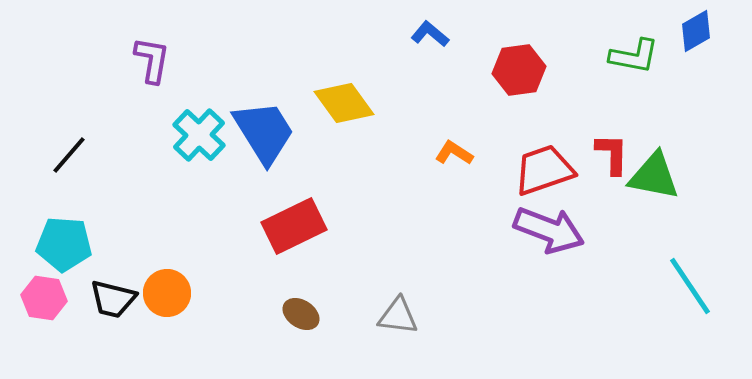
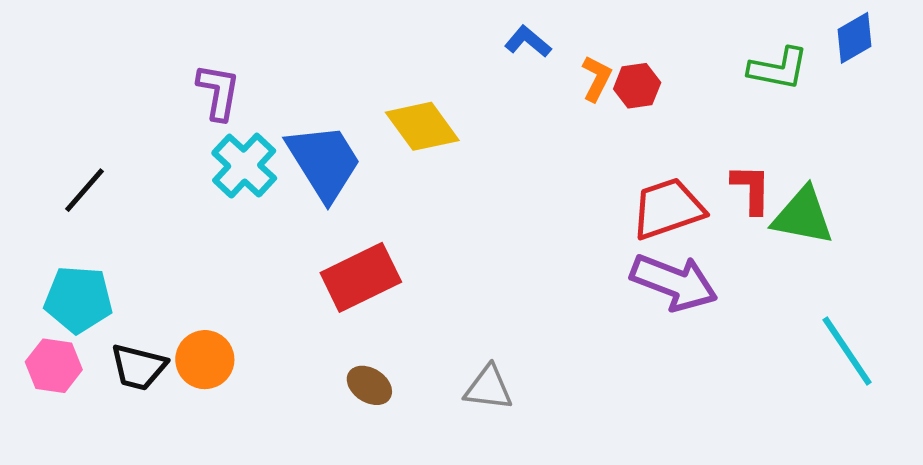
purple L-shape: (152, 60) -> (218, 92), moved
red hexagon: (519, 70) -> (637, 86), size x0.7
orange L-shape: (454, 153) -> (597, 78), moved, turned 84

